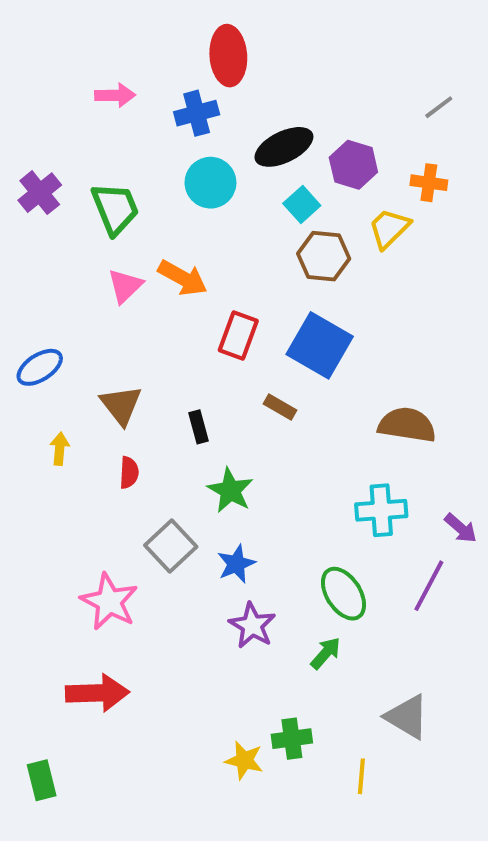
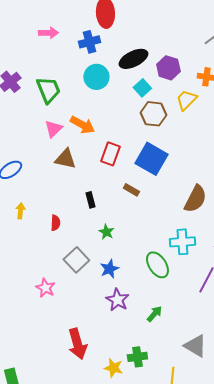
brown triangle: (121, 405) -> (65, 159), moved, turned -40
brown semicircle: (407, 425) -> (195, 199), turned 108
green star: (230, 490) -> (106, 232), size x0.7
green ellipse: (343, 594) -> (157, 265), moved
pink star: (109, 602) -> (45, 288), size x0.7
red arrow: (97, 693) -> (77, 344), moved, turned 76

